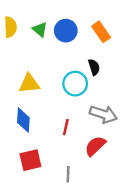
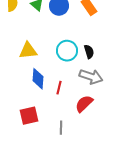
black semicircle: (94, 67) -> (89, 52), moved
blue diamond: (23, 120) -> (38, 79), moved

